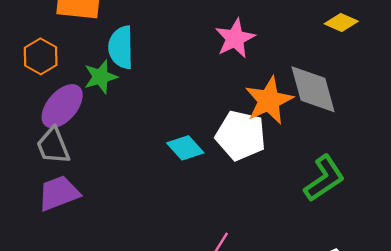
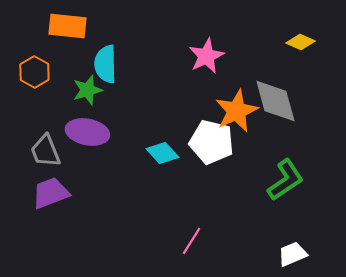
purple ellipse: (62, 106) -> (87, 132), moved, turned 60

